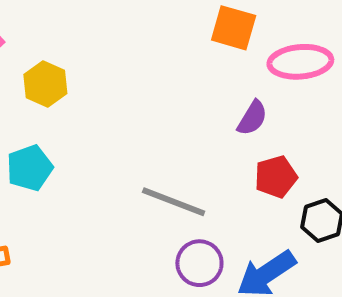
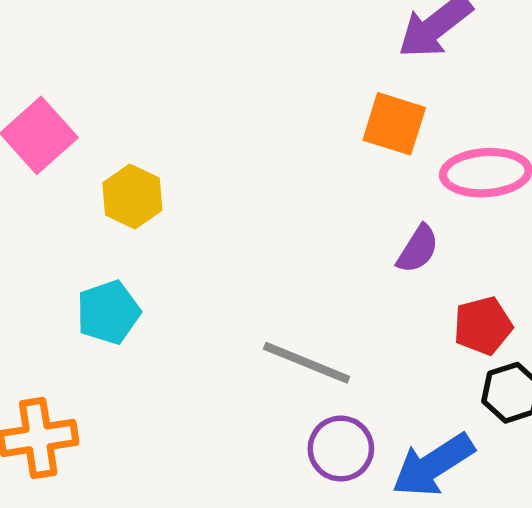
red pentagon: (276, 177) -> (483, 326), moved

